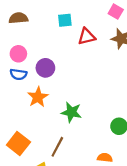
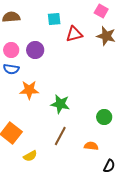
purple circle: (45, 68) -> (35, 50), moved
orange star: (38, 97) -> (29, 90), turned 30
brown line: (57, 147) -> (60, 136), moved

